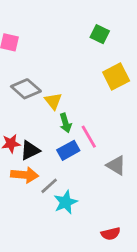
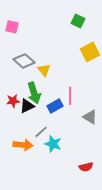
green arrow: (66, 123) -> (34, 93), moved, size x1.5
pink line: (89, 137) -> (70, 96), turned 30
orange arrow: (25, 175) -> (23, 145), moved
cyan star: (66, 202) -> (53, 144), turned -30

